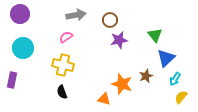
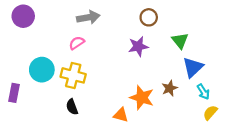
brown circle: (110, 20) -> (149, 17), moved
cyan circle: (23, 48) -> (42, 70), moved
cyan arrow: (175, 79) -> (203, 92), turned -64

